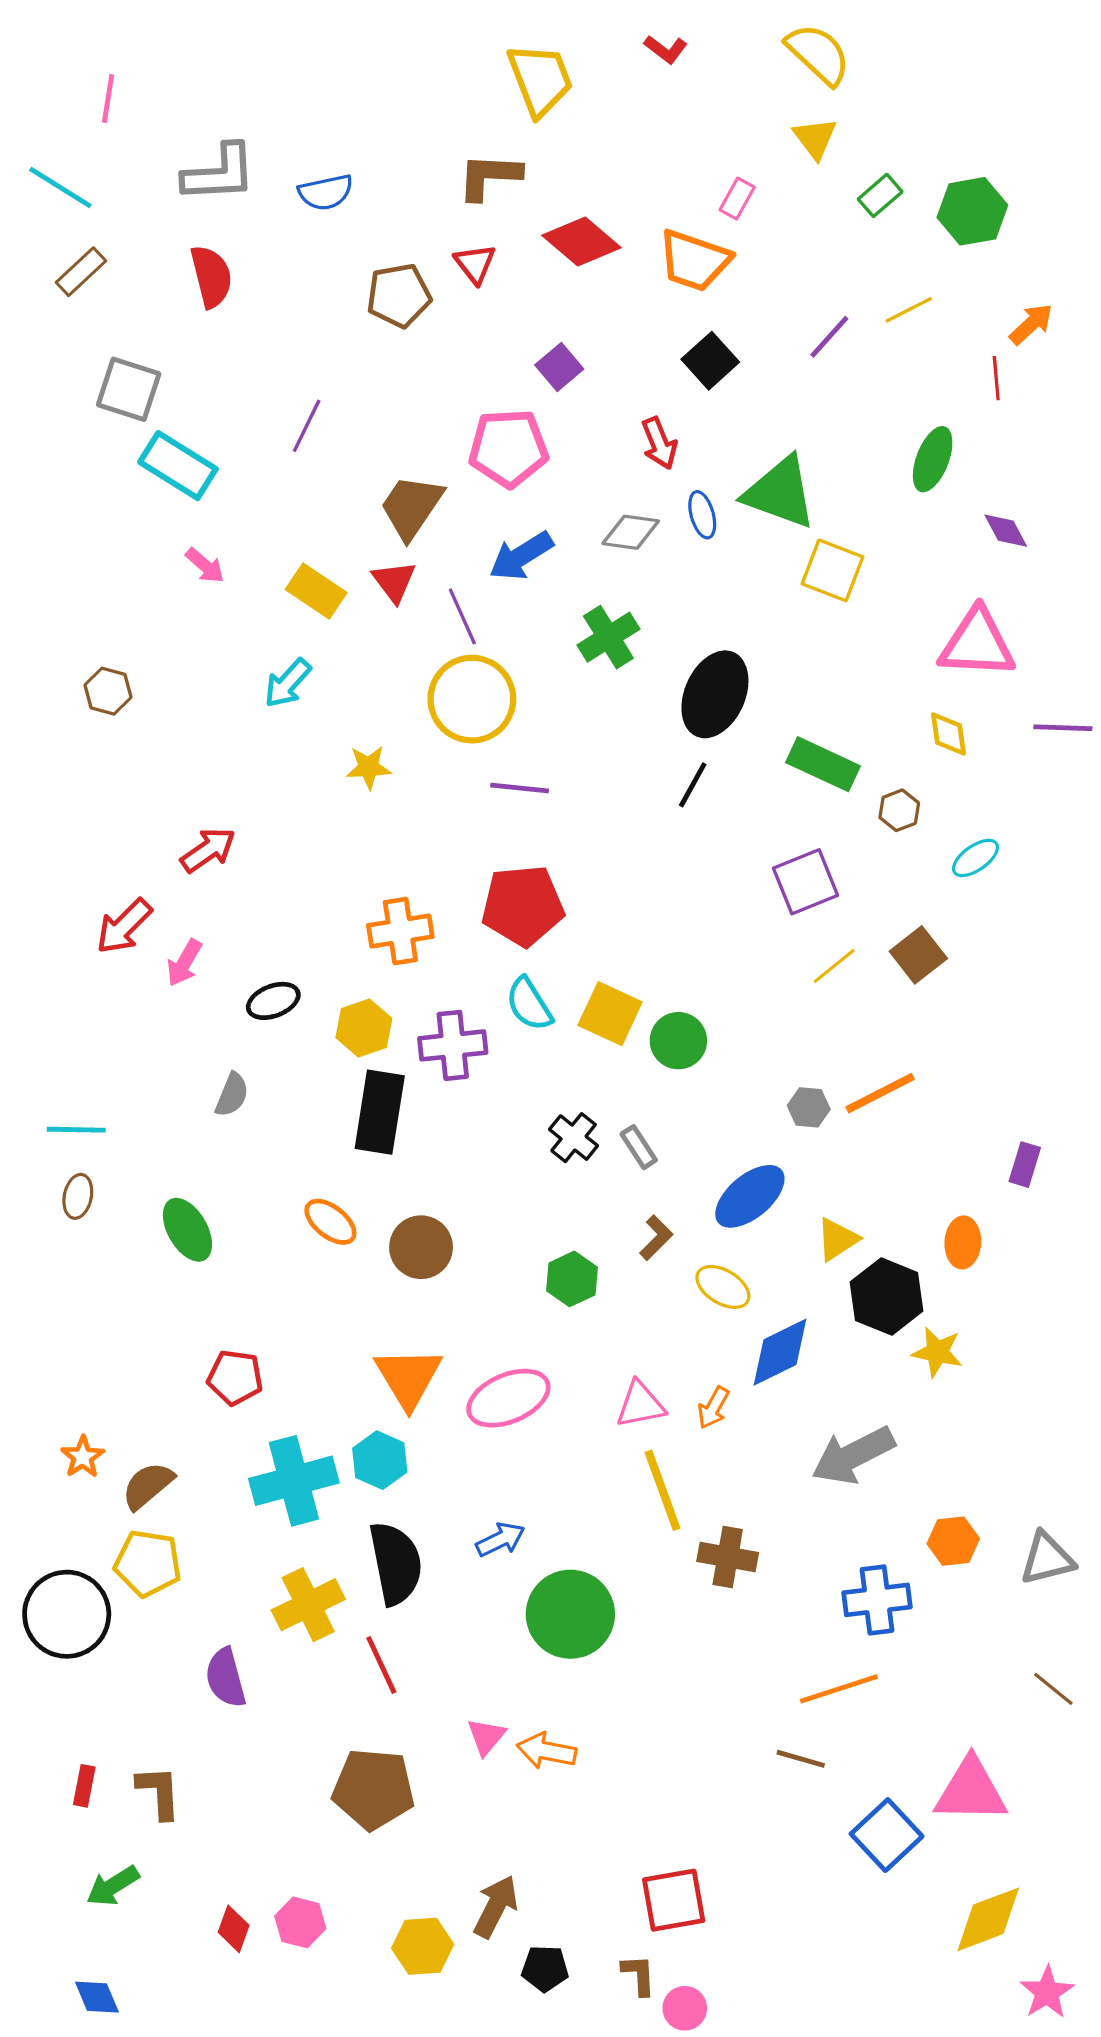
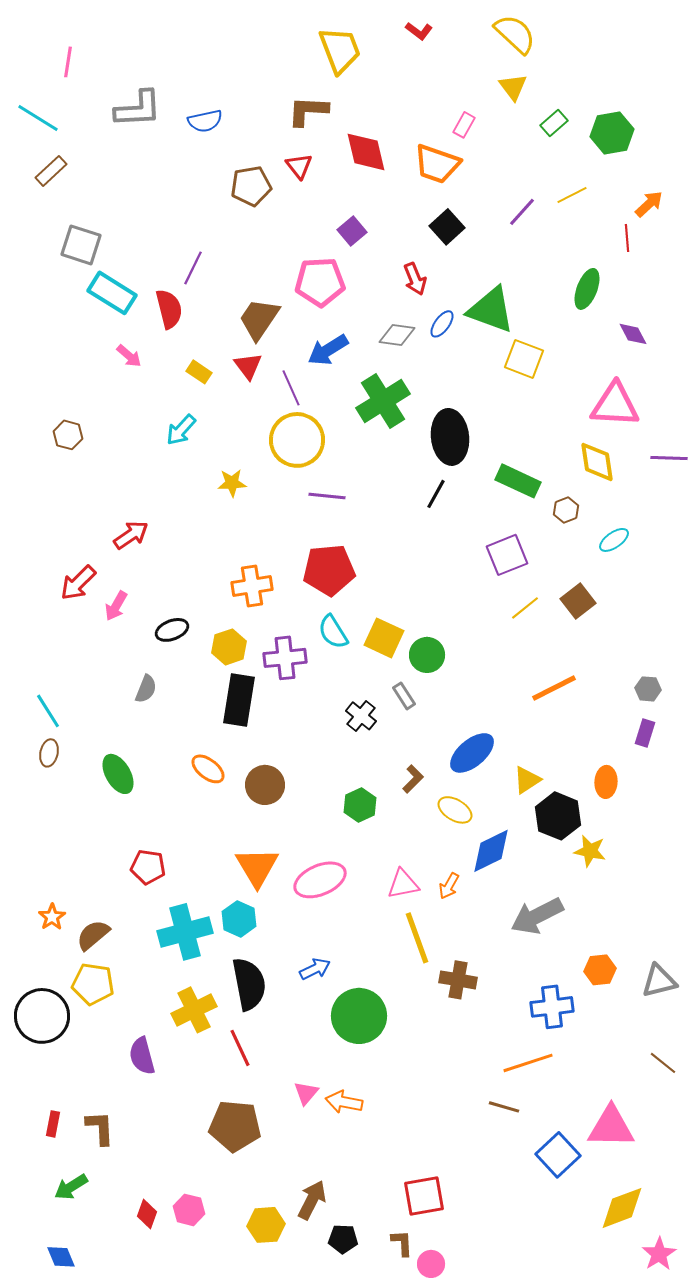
red diamond: (581, 241) -> (366, 152), turned 36
red semicircle: (211, 276) -> (169, 309), moved
blue ellipse: (702, 515) -> (442, 324), turned 52
yellow rectangle: (316, 591) -> (199, 372), size x0.7
green cross: (608, 637) -> (383, 401), size x1.4
black ellipse: (715, 694) -> (450, 437), turned -30
yellow diamond: (948, 734) -> (597, 462), size x1.4
gray hexagon: (809, 1107) -> (648, 689), moved
cyan line: (76, 1130) -> (48, 711), turned 57
gray rectangle: (639, 1147) -> (404, 696), moved

